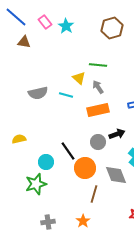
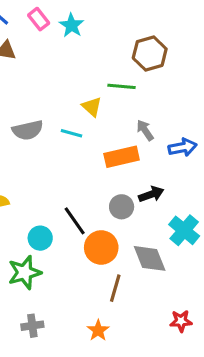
brown hexagon: (112, 28) -> (150, 54), moved
gray arrow: (98, 87) -> (145, 130), moved
gray cross: (48, 222) -> (32, 326), moved

